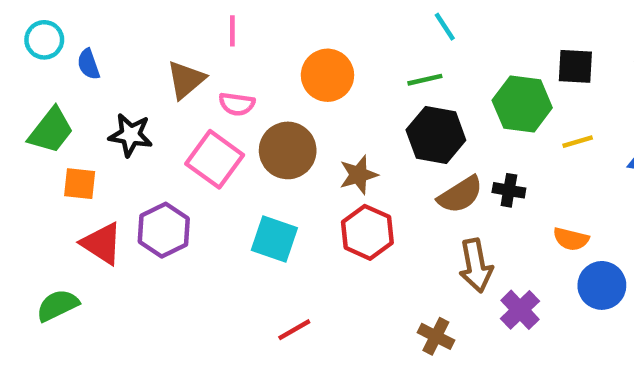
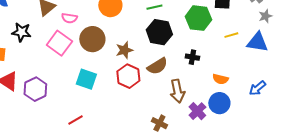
yellow line: (578, 142) -> (231, 35), moved
brown semicircle: (460, 195) -> (157, 66), moved
purple hexagon: (164, 230) -> (35, 89), moved
blue circle: (602, 285) -> (219, 103), moved
red line: (294, 330) -> (75, 120), moved

